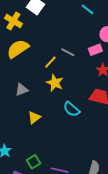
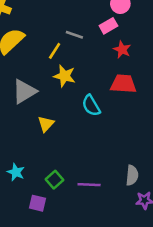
gray triangle: (22, 90) -> (24, 92), size x1.5
cyan semicircle: (72, 109) -> (91, 106), turned 30

